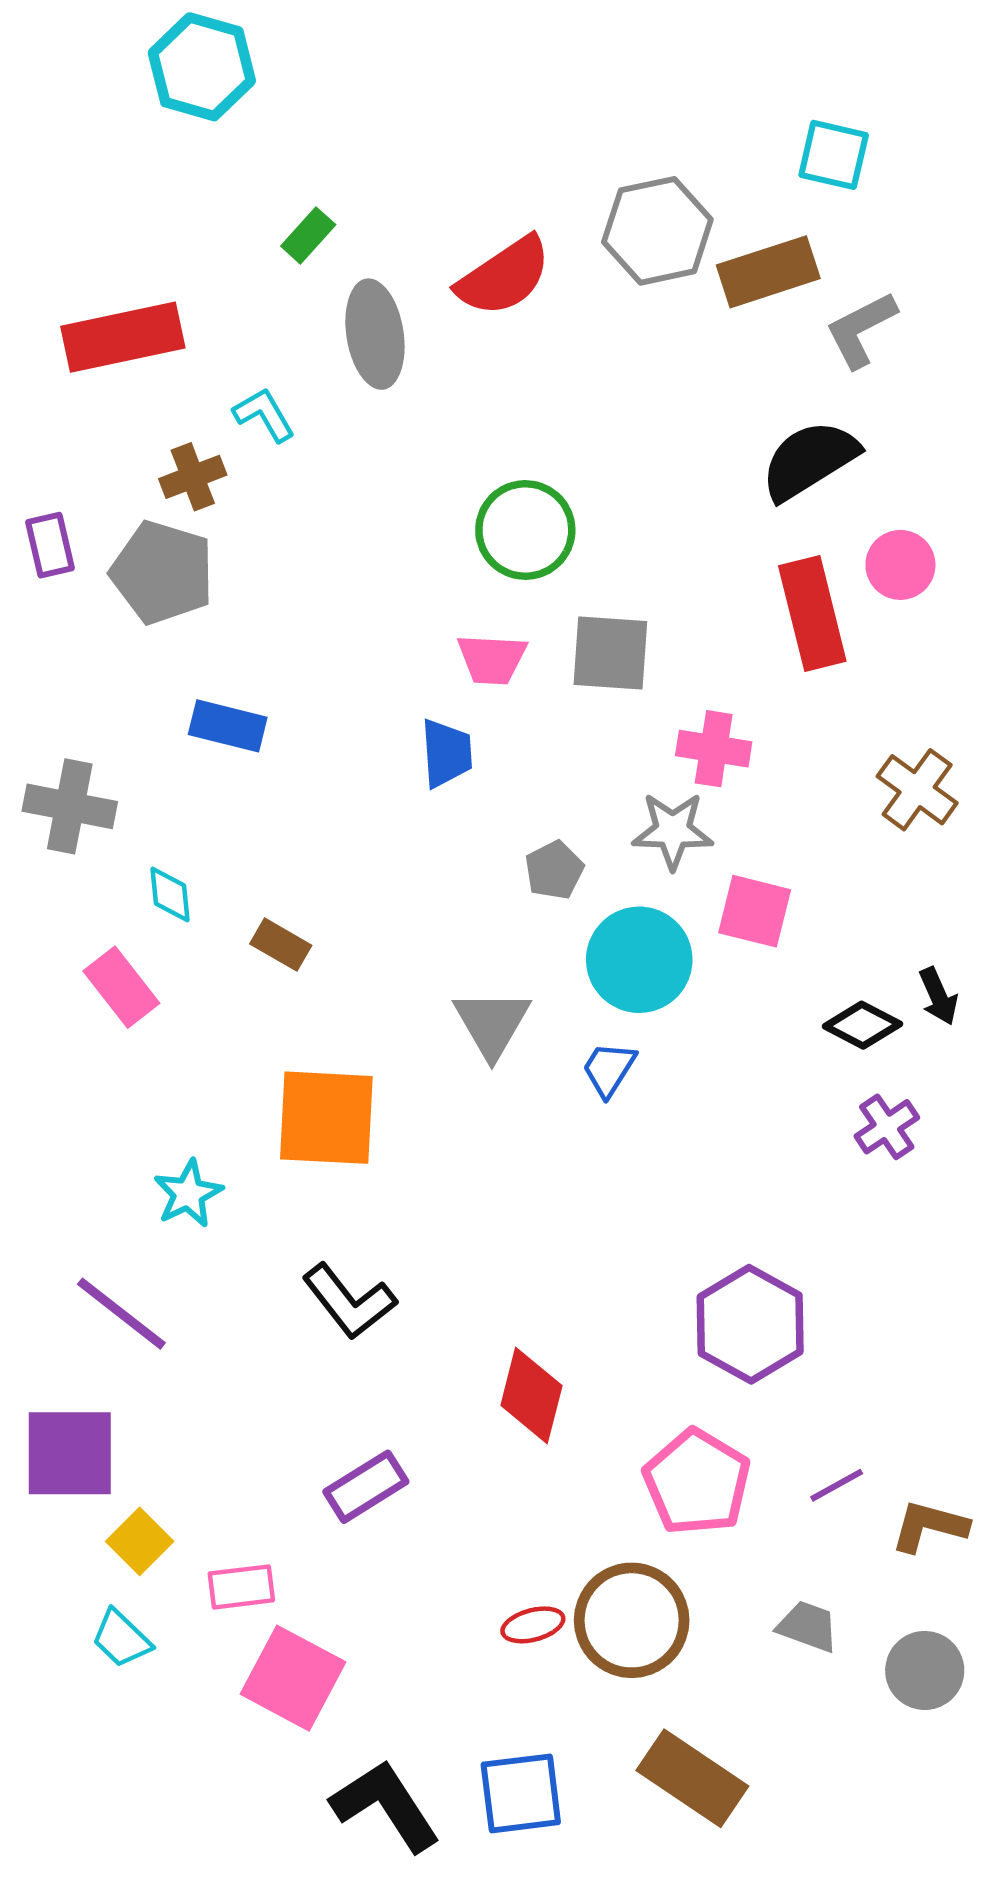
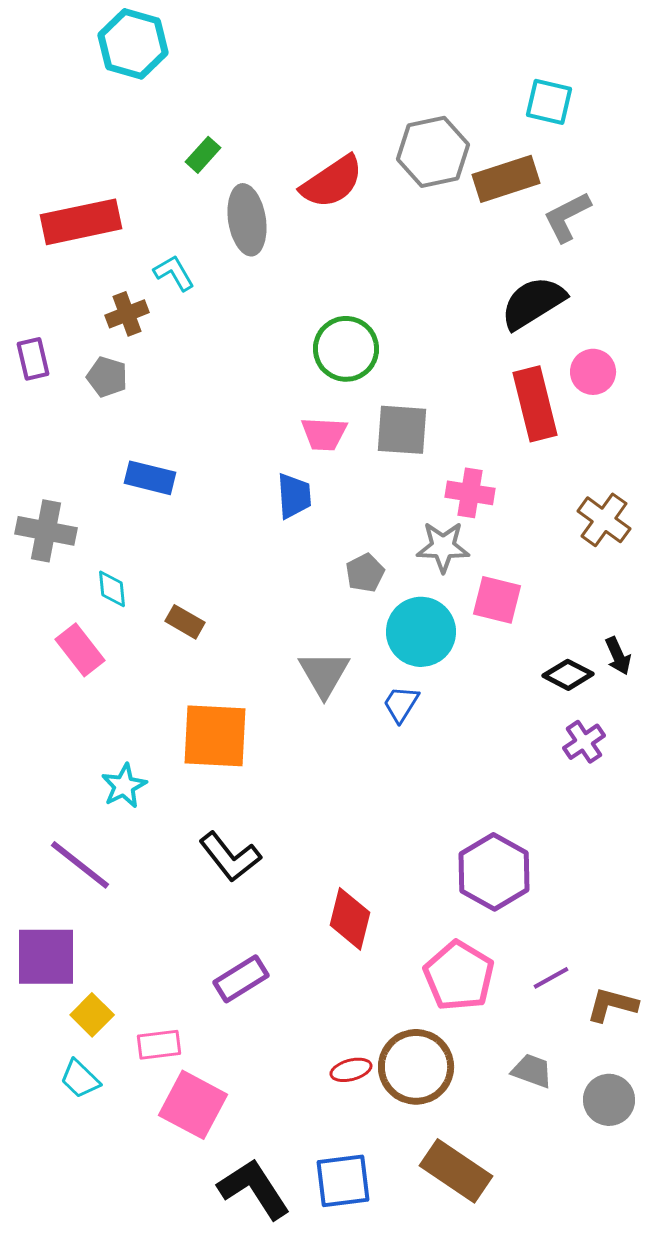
gray pentagon: (162, 573) -> (107, 377), size x0.6

